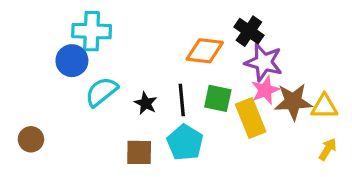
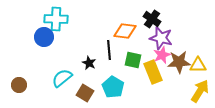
cyan semicircle: (101, 92) -> (62, 78), moved
black line: (182, 100) -> (109, 50), moved
yellow arrow: (328, 149) -> (200, 91), size x1.6
brown square: (139, 152) -> (85, 93), turned 30

